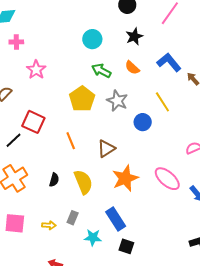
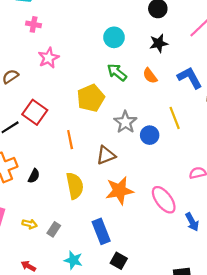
gray star: (117, 101) -> (125, 122), moved
black semicircle: (54, 180) -> (34, 176), moved
gray rectangle: (73, 218) -> (54, 229), moved
cyan star: (93, 237) -> (73, 260), moved
black square: (126, 246) -> (119, 261), moved

